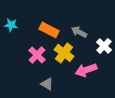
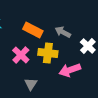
yellow cross: (64, 53) -> (48, 53), turned -30
gray triangle: (47, 84) -> (31, 84), turned 32

